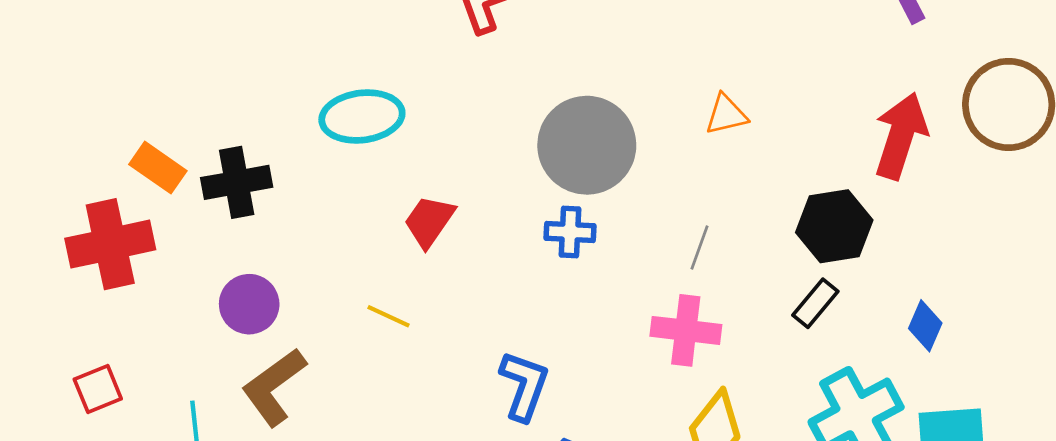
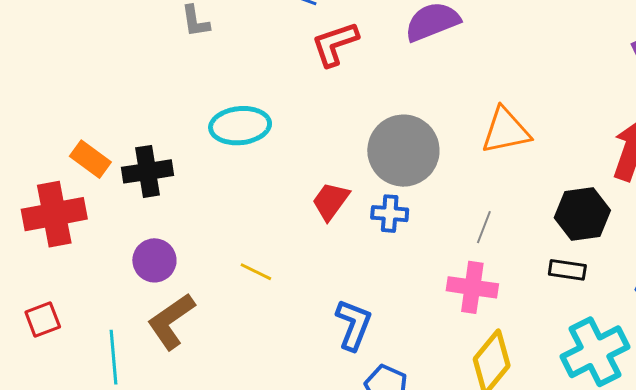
orange triangle: (726, 115) -> (506, 131), size x1.6
red trapezoid: (429, 221) -> (331, 201), moved
black rectangle: (815, 303) -> (567, 270), turned 57

